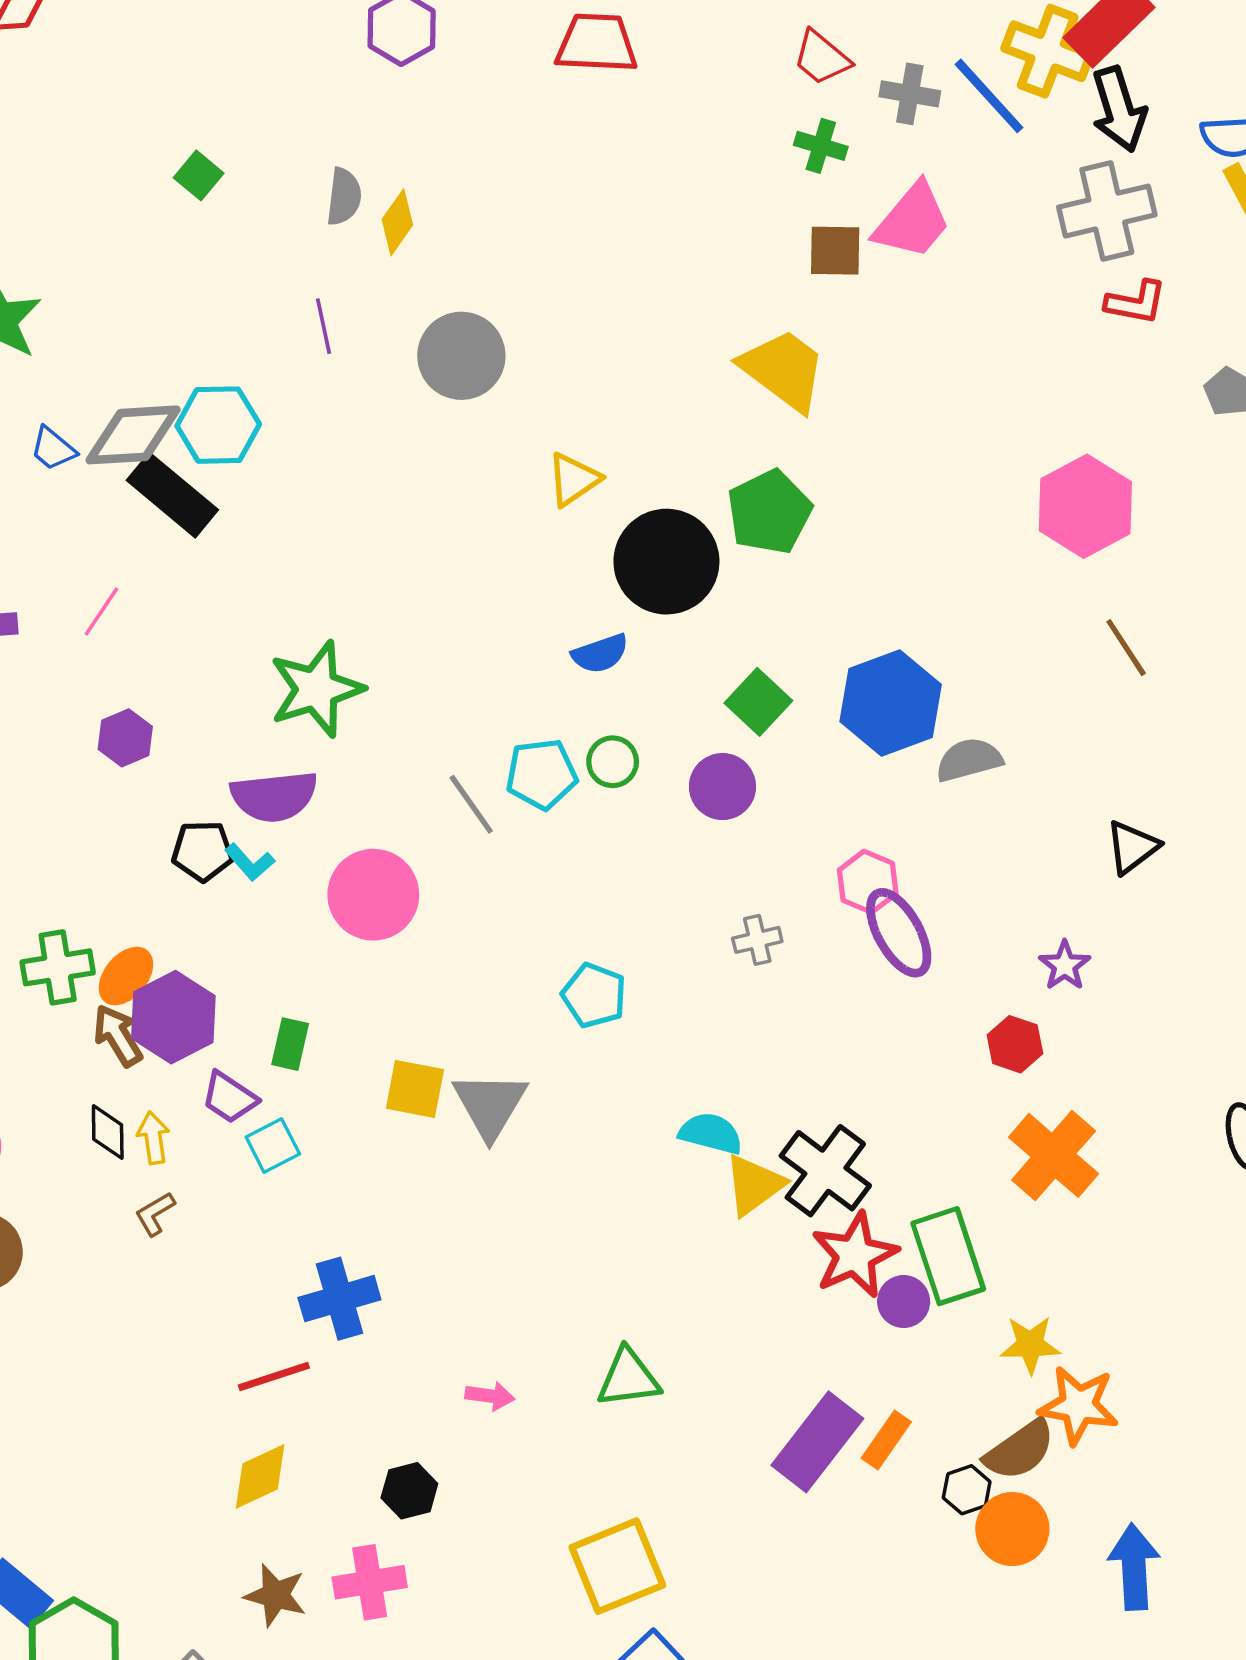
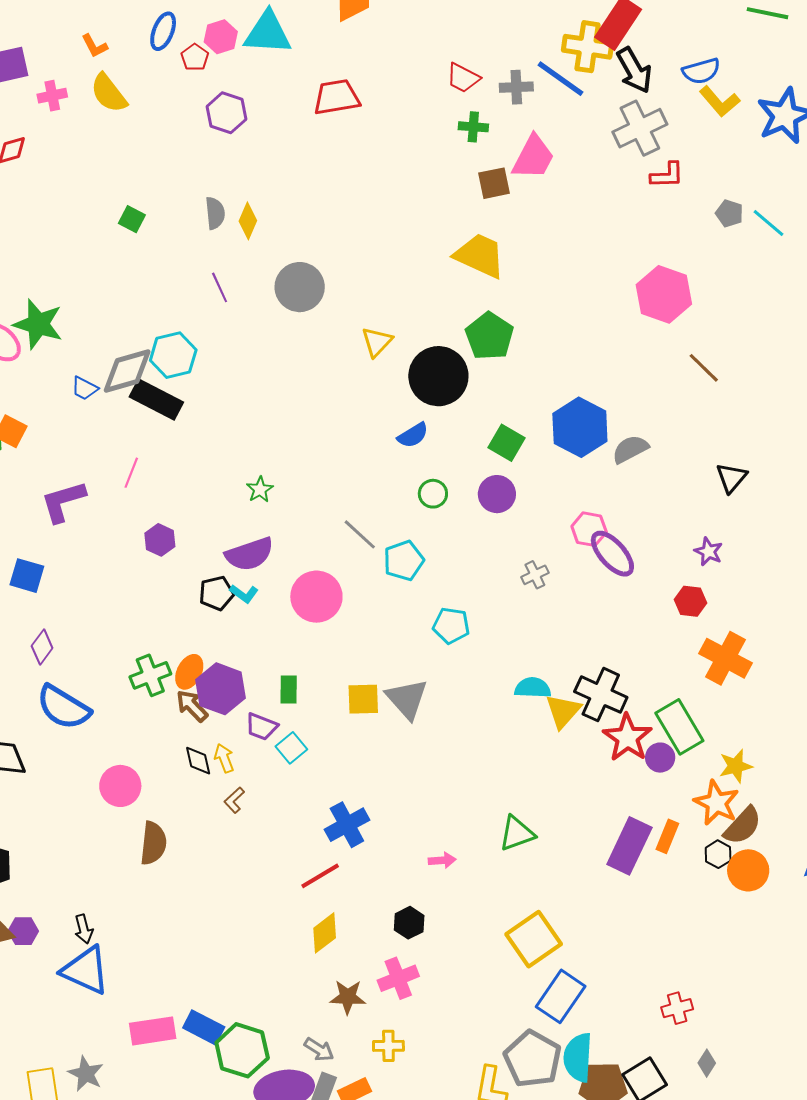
green star: (316, 689) -> (260, 490), size x0.5
cyan pentagon: (541, 774) -> (404, 561), moved
orange star: (1078, 1405) -> (716, 803), moved, turned 30

